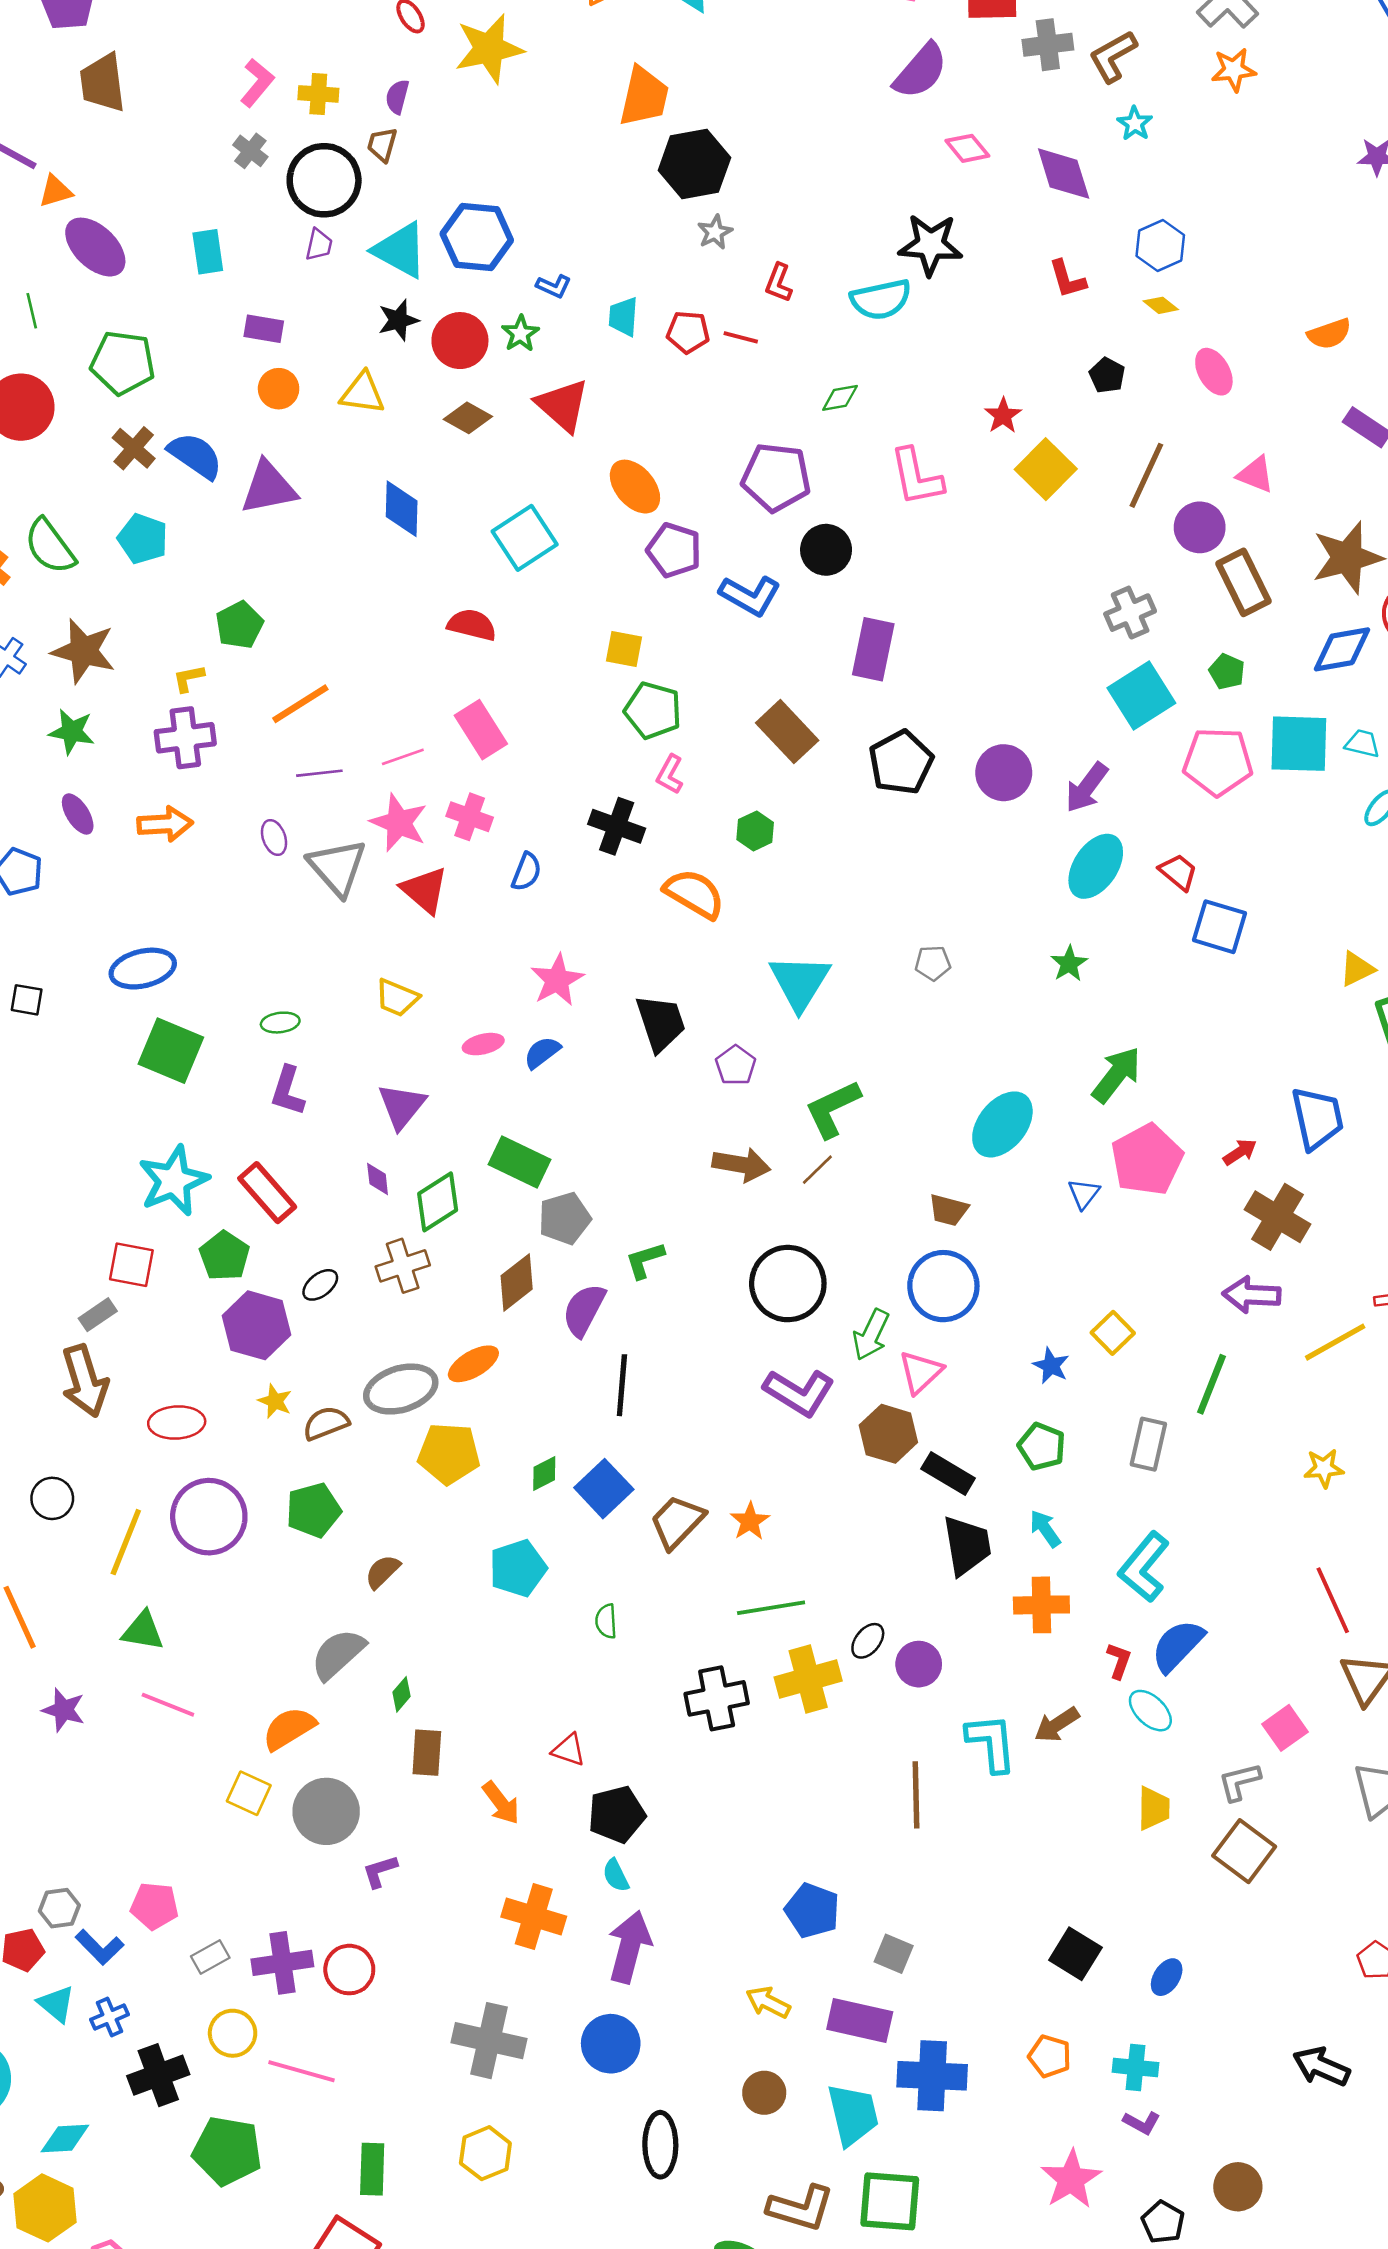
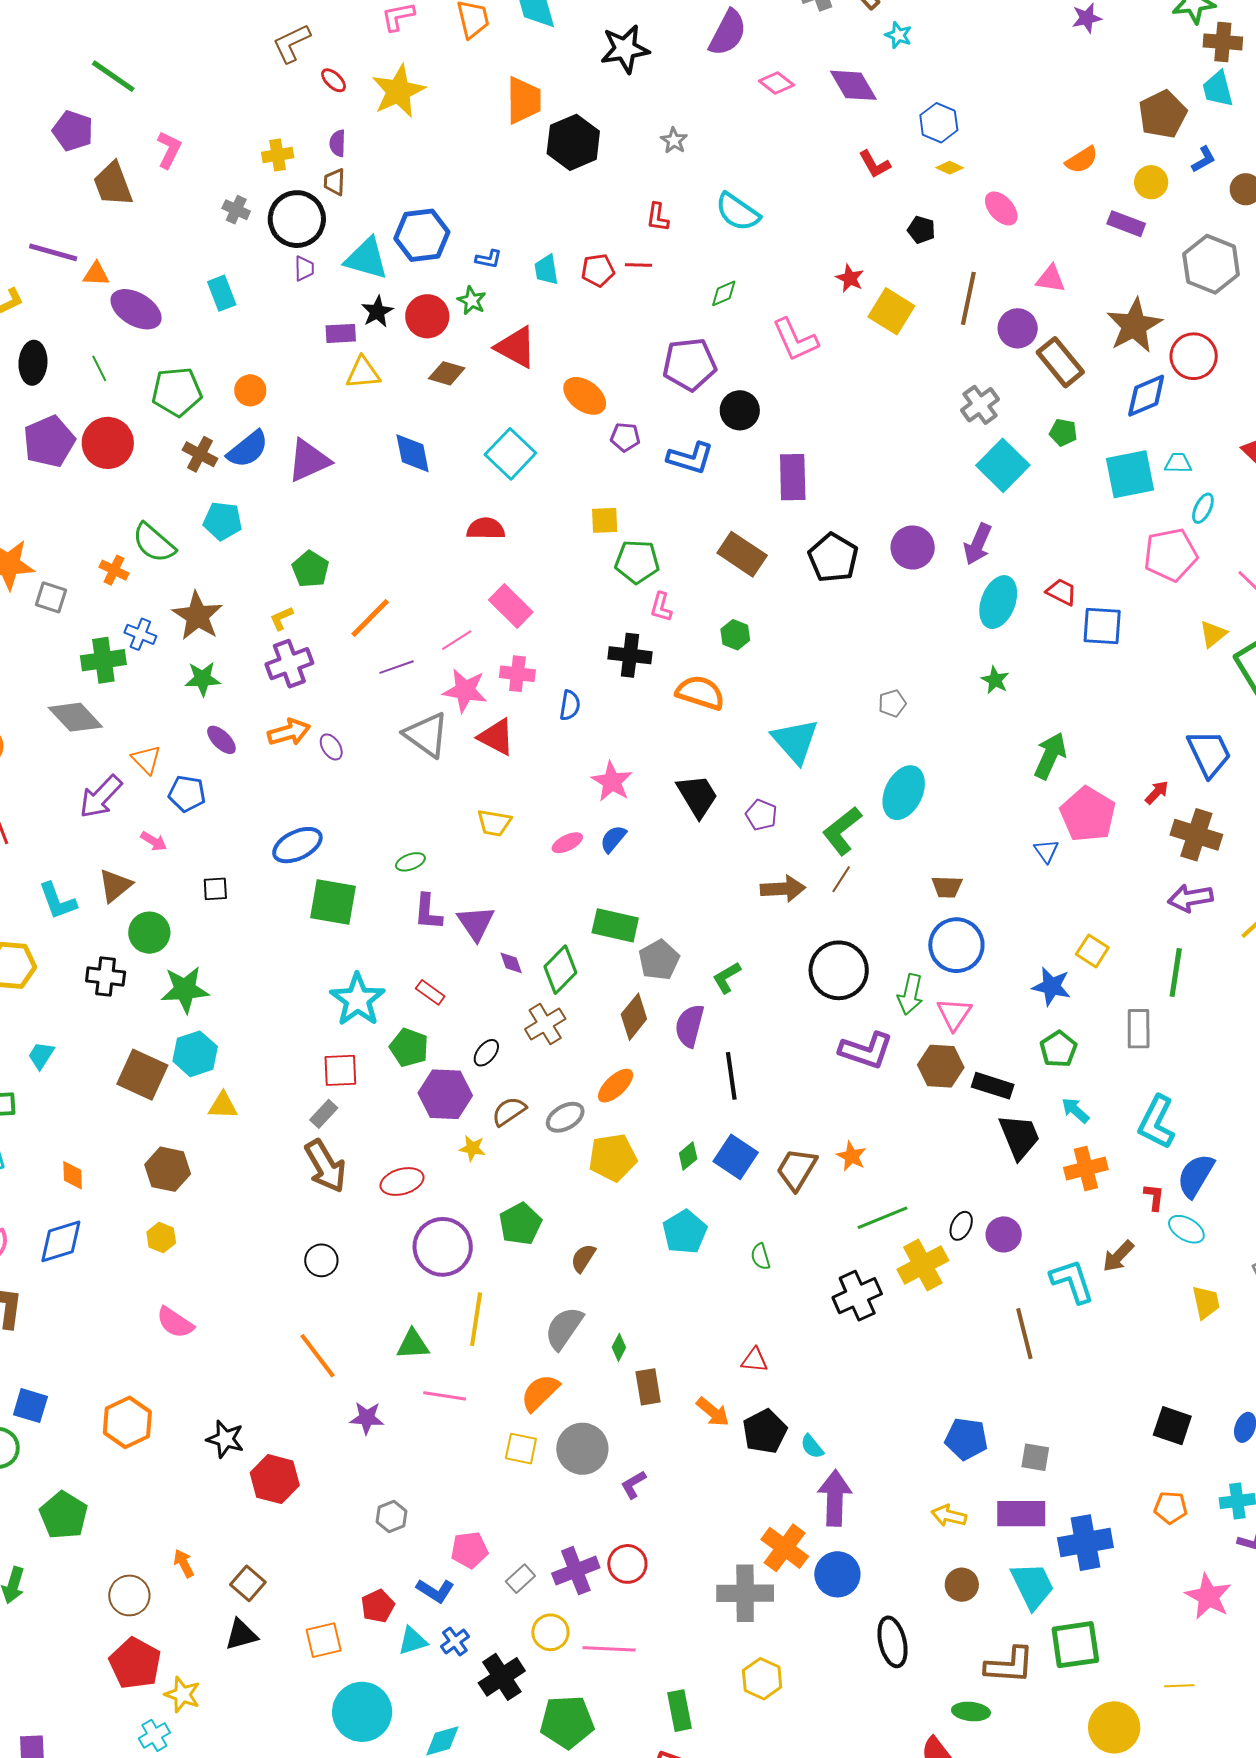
pink L-shape: (257, 83) -> (169, 150), moved
orange triangle: (55, 191) -> (96, 274), turned 32
gray star: (715, 232) -> (674, 141), moved
black star: (930, 245) -> (625, 49), moved
cyan semicircle: (881, 299) -> (738, 212), turned 60
purple rectangle: (264, 329) -> (341, 333), moved
orange circle: (279, 389) -> (250, 390), moved
blue semicircle: (195, 456) -> (248, 449), turned 120
purple pentagon: (674, 550) -> (625, 437), size x0.7
brown star: (84, 651) -> (197, 616), turned 30
pink pentagon: (1218, 762) -> (1171, 555), moved
purple ellipse: (274, 837) -> (331, 747), moved
purple triangle: (402, 1106) -> (476, 923), moved
cyan ellipse: (1002, 1124) -> (904, 793), moved
red rectangle: (267, 1193) -> (430, 992), size x0.6
blue star: (1051, 1366) -> (1051, 986), size x1.4
gray ellipse: (401, 1389) -> (565, 1117), size x0.7
brown semicircle: (326, 1423) -> (509, 1111), moved
green pentagon: (1042, 1447) -> (1058, 1049), turned 30
yellow line: (126, 1542) -> (476, 1319), moved
black pentagon: (617, 1814) -> (765, 1431), moved
gray hexagon: (59, 1908) -> (391, 1517), moved
orange cross: (534, 1917) -> (785, 1548), moved, turned 33
cyan triangle: (56, 2004) -> (412, 1641), turned -44

